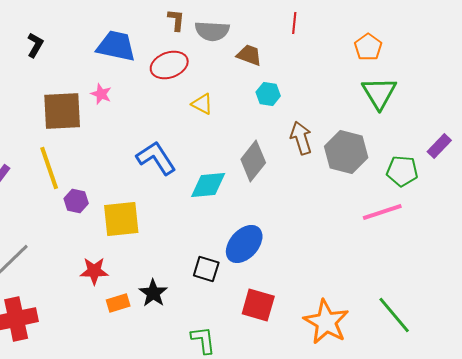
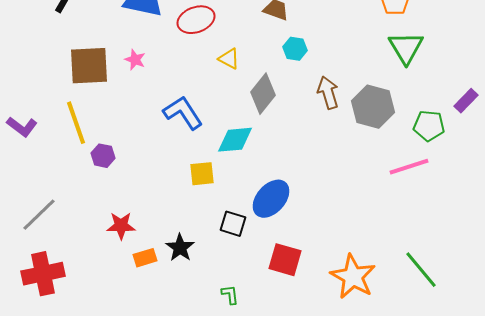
pink star: (101, 94) -> (135, 60), moved
gray diamond: (253, 161) -> (263, 94), moved
yellow square: (121, 219) -> (202, 174), moved, size x0.7
green L-shape: (203, 340) -> (230, 295), size x0.7

